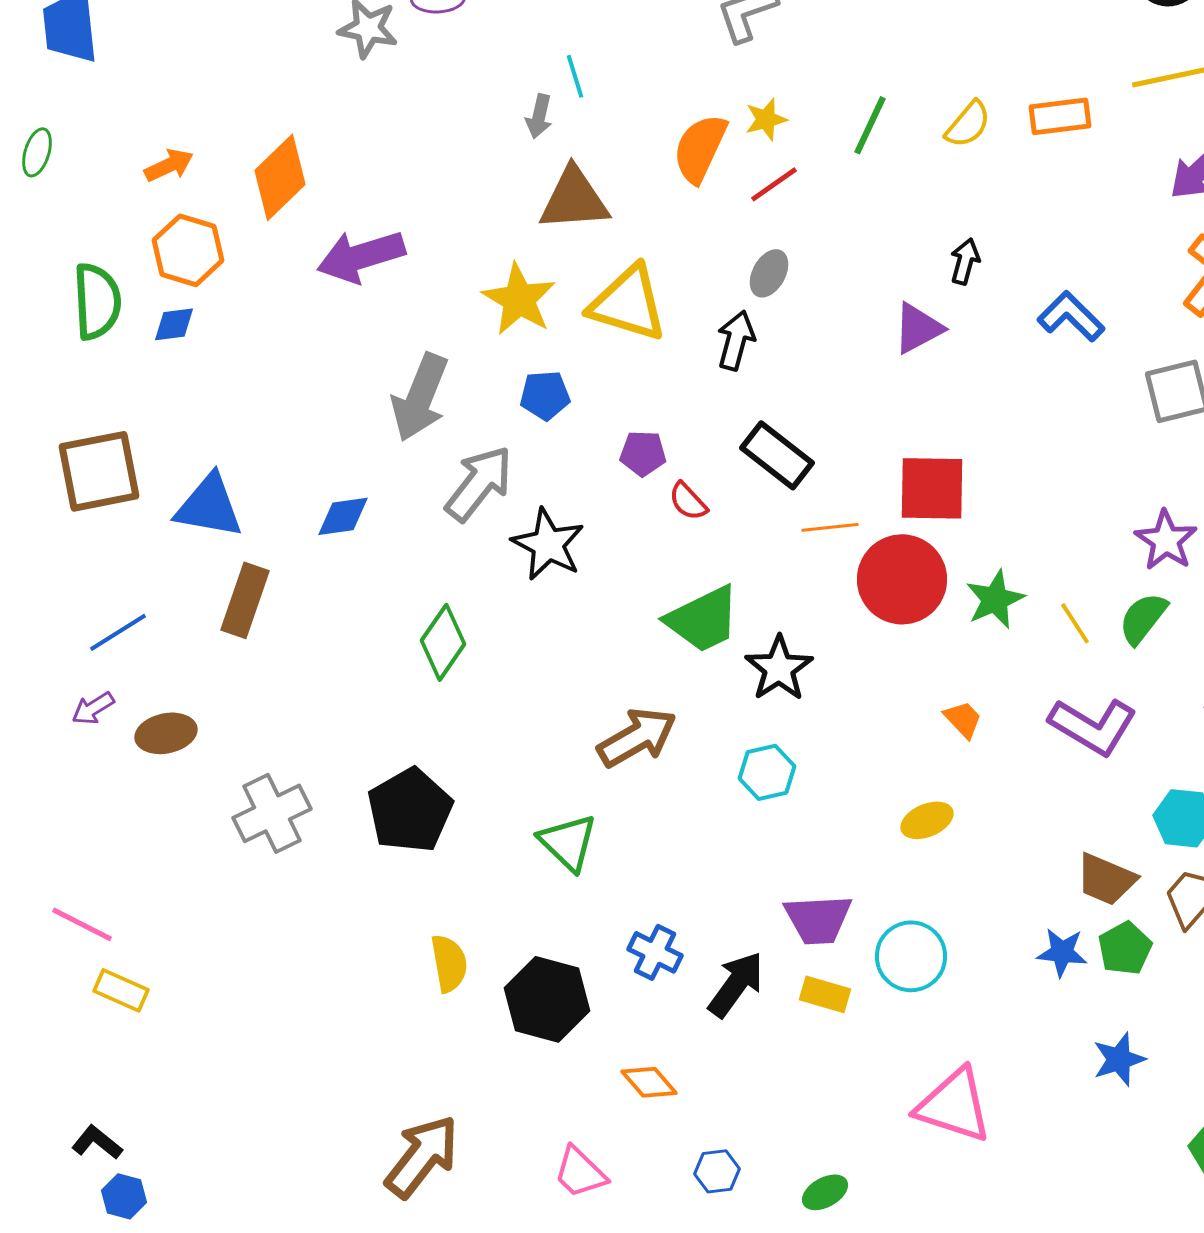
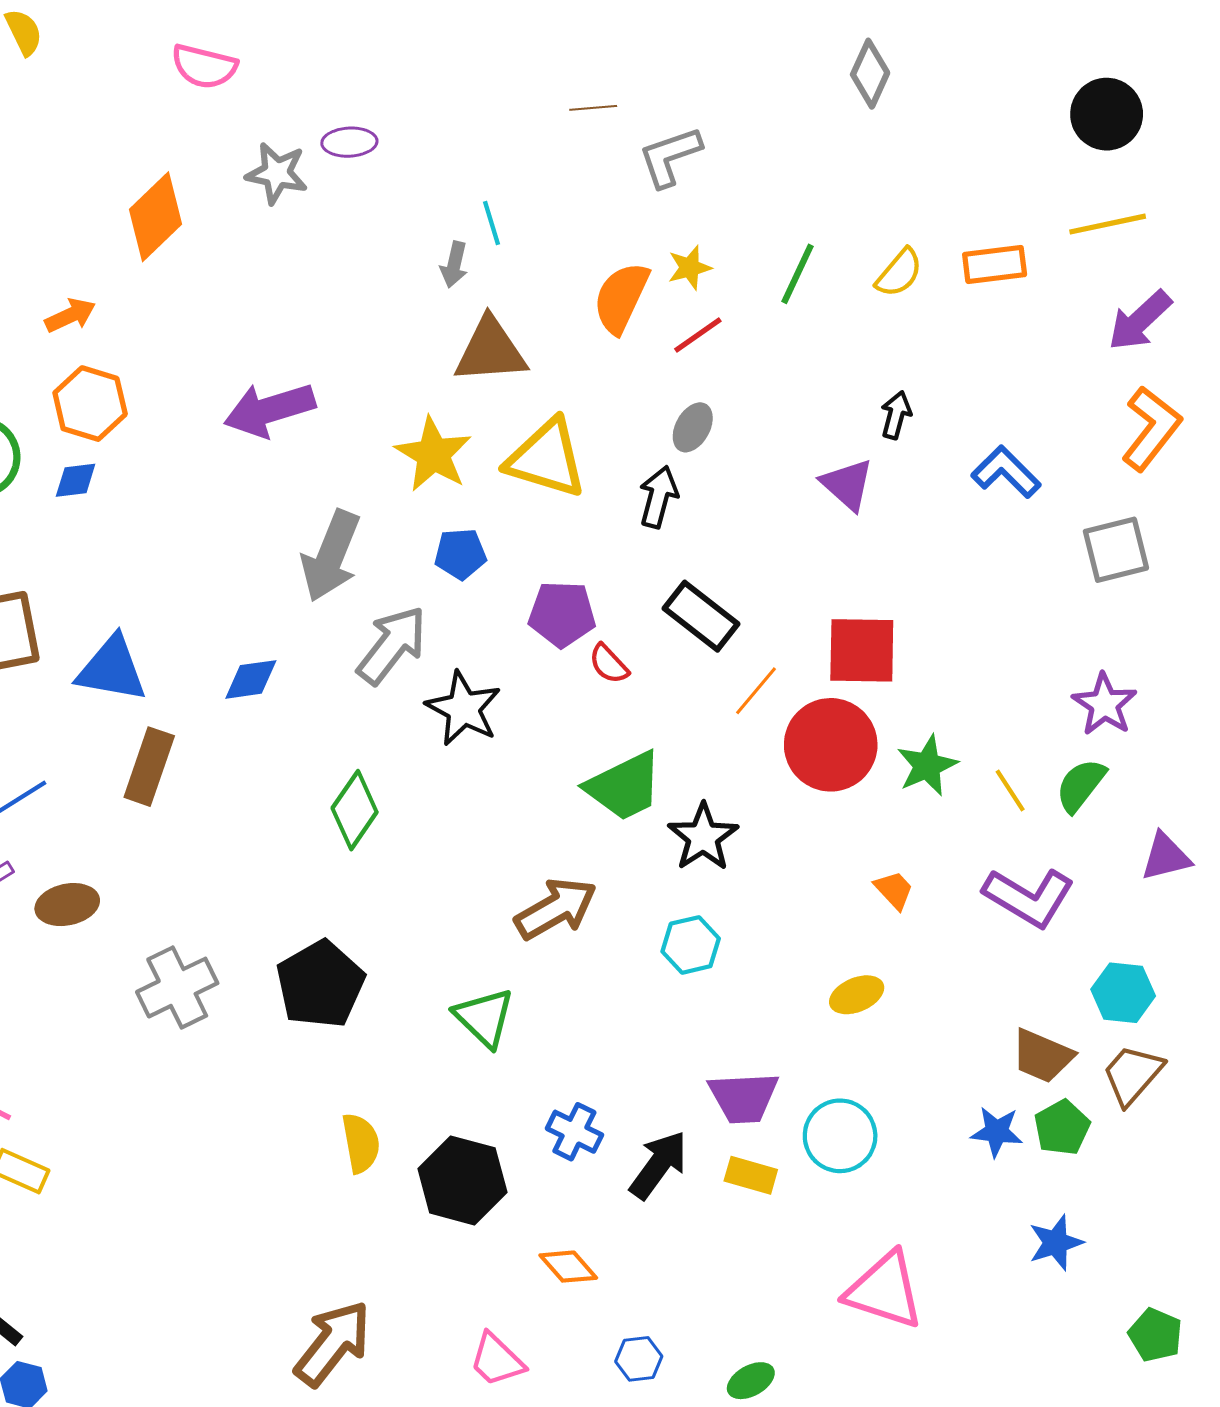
orange diamond: (280, 177) -> (155, 217), moved
purple triangle: (918, 328) -> (847, 484), turned -50
purple pentagon: (643, 453) -> (562, 614), size x1.4
orange line: (830, 527) -> (756, 691), turned -44

